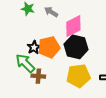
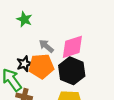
gray arrow: (51, 12) -> (46, 46), moved

